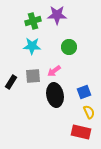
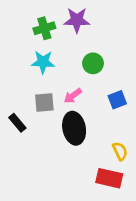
black rectangle: (11, 82) -> (17, 123), moved, turned -72
blue square: (84, 92) -> (117, 100), moved

